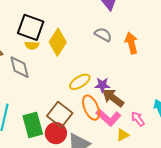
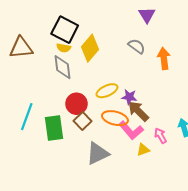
gray diamond: (19, 67) -> (62, 67), moved
orange ellipse: (91, 108) -> (115, 118), turned -60
brown square: (60, 115) -> (82, 121), size x0.7
red circle: (56, 133) -> (76, 104), moved

